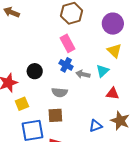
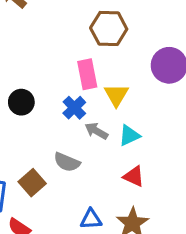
yellow triangle: (114, 51) -> (116, 95), moved
gray semicircle: (60, 92) -> (67, 162), moved
brown square: (55, 115) -> (32, 183), turned 35

